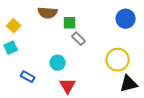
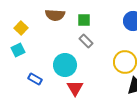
green square: (70, 23) -> (84, 20), moved
cyan circle: (58, 63) -> (65, 65), size x1.5

